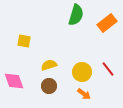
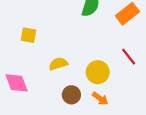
red line: (108, 69) -> (129, 57), moved
brown circle: (49, 86) -> (71, 95), moved

